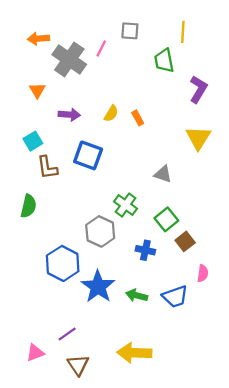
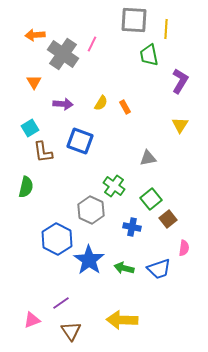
gray square: (130, 31) -> (134, 20), moved, size x1.6
yellow triangle: (198, 138) -> (180, 125), size x0.7
gray triangle: (163, 174) -> (148, 158), turned -30

